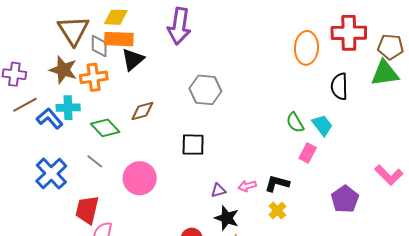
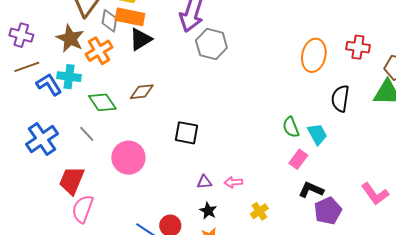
red cross: (349, 33) -> (358, 47), size x0.7
orange cross: (94, 77) -> (99, 51), turned -32
gray hexagon: (205, 90) -> (211, 44), moved
black L-shape: (277, 184) -> (311, 190), moved
black star: (227, 218) -> (208, 211), size x0.7

